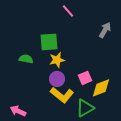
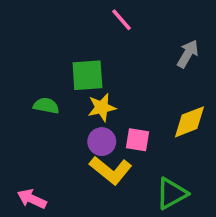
pink square: (85, 78) -> (138, 140), moved, turned 32
yellow diamond: (101, 88) -> (190, 122), moved
green triangle: (85, 108) -> (172, 194), moved

